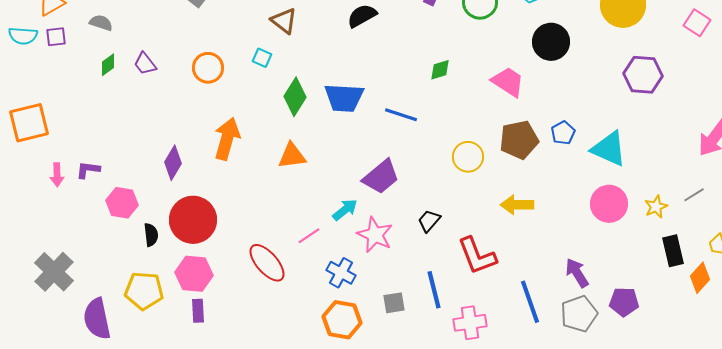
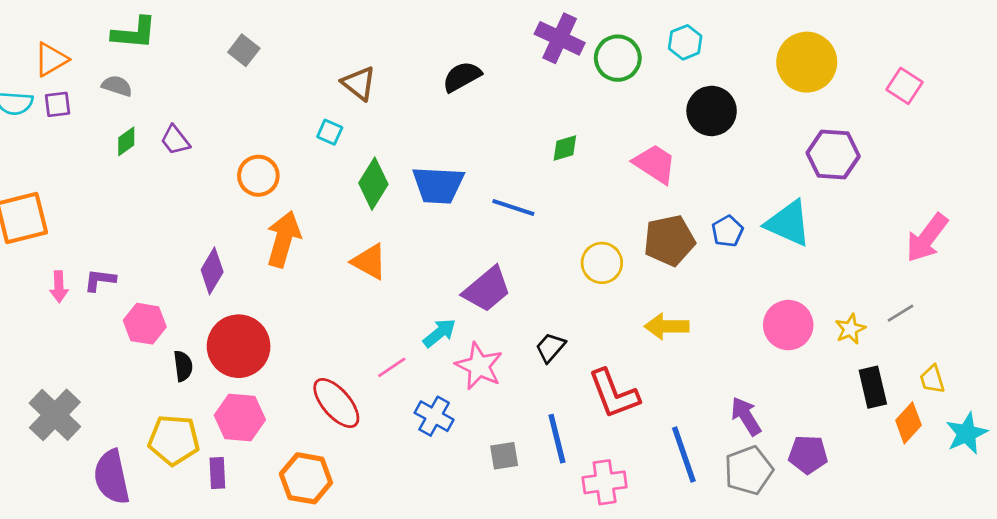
orange circle: (208, 68) -> (258, 176), moved
cyan triangle: (609, 149) -> (788, 223), moved
orange triangle: (292, 156) -> (369, 262), turned 36
purple rectangle: (198, 311) -> (217, 473), moved
orange hexagon: (342, 320) -> (306, 478), moved

